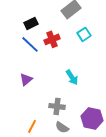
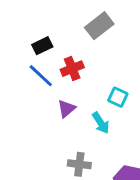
cyan square: (84, 34) -> (118, 97), moved, turned -32
purple triangle: (26, 79) -> (66, 109), moved

